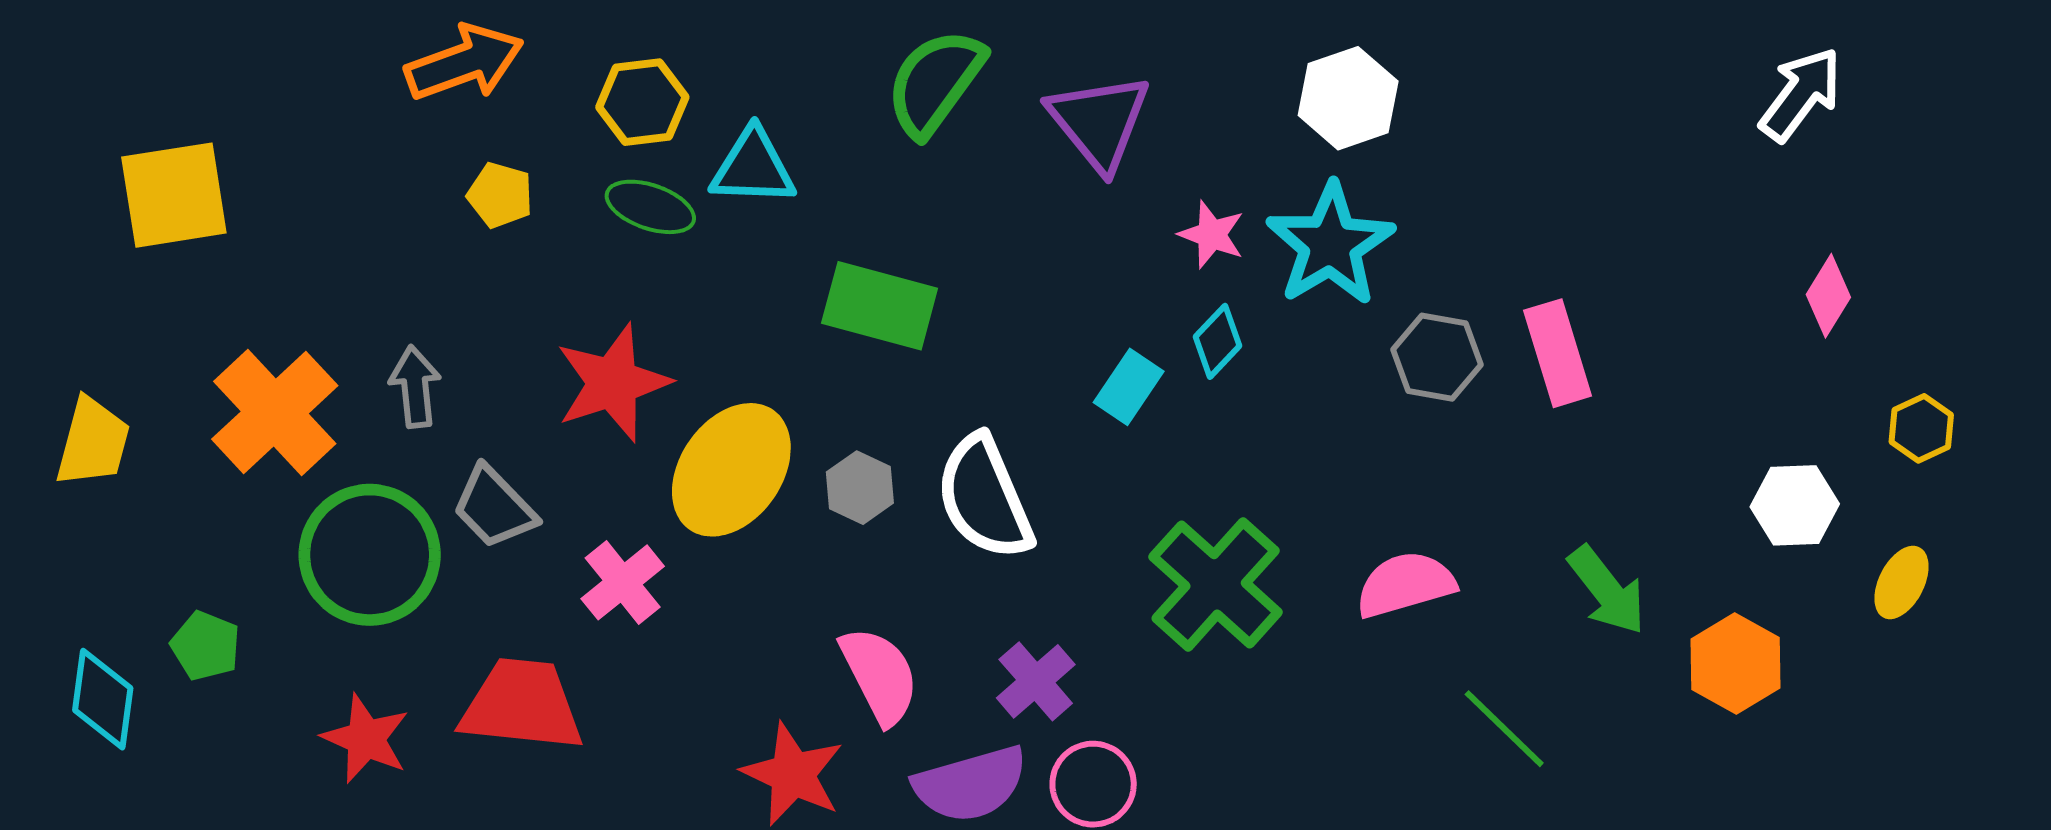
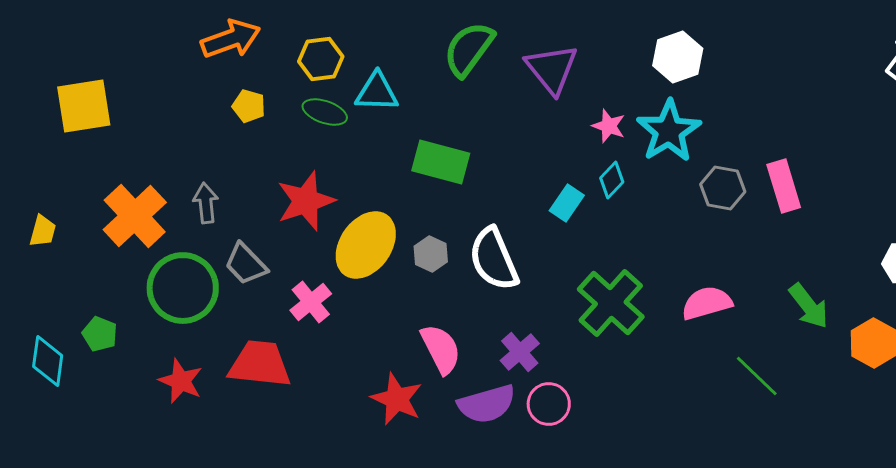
yellow trapezoid: (93, 442) -> (43, 231), size x0.7

